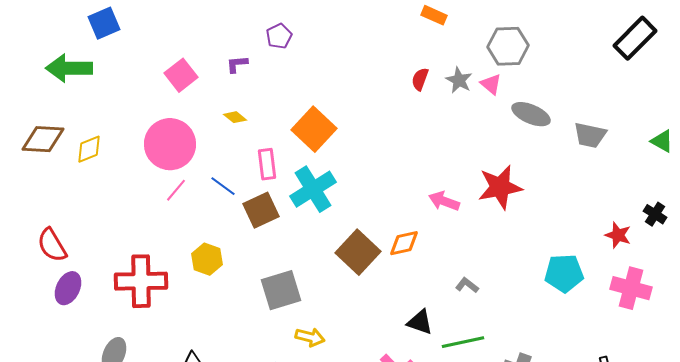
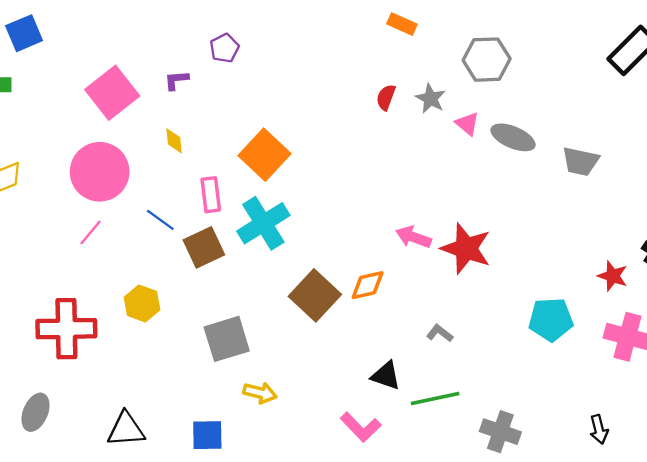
pink square: (181, 75) -> (112, 93), size x1.4
pink triangle: (491, 84) -> (467, 124), moved
yellow diamond: (235, 117) -> (174, 141), turned 45
red star: (500, 187) -> (466, 248), moved, turned 30
pink line: (176, 190) -> (90, 232), moved

